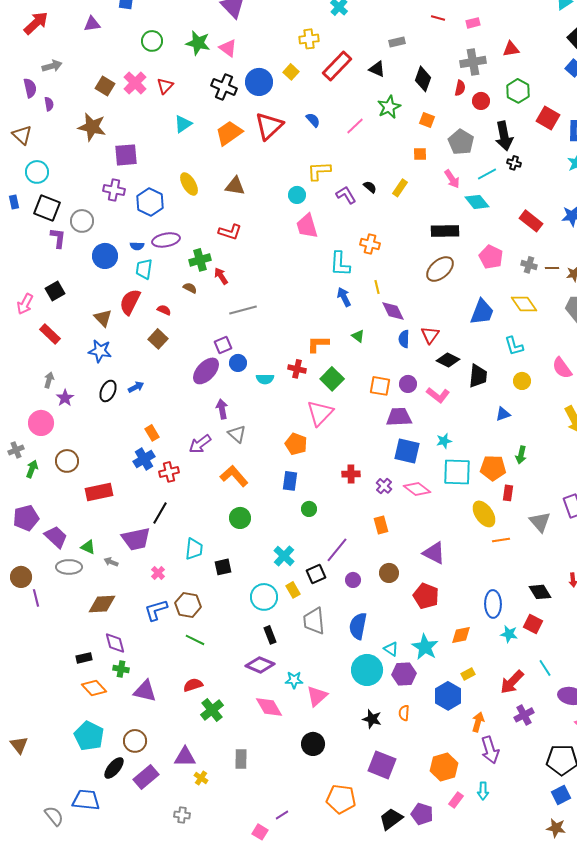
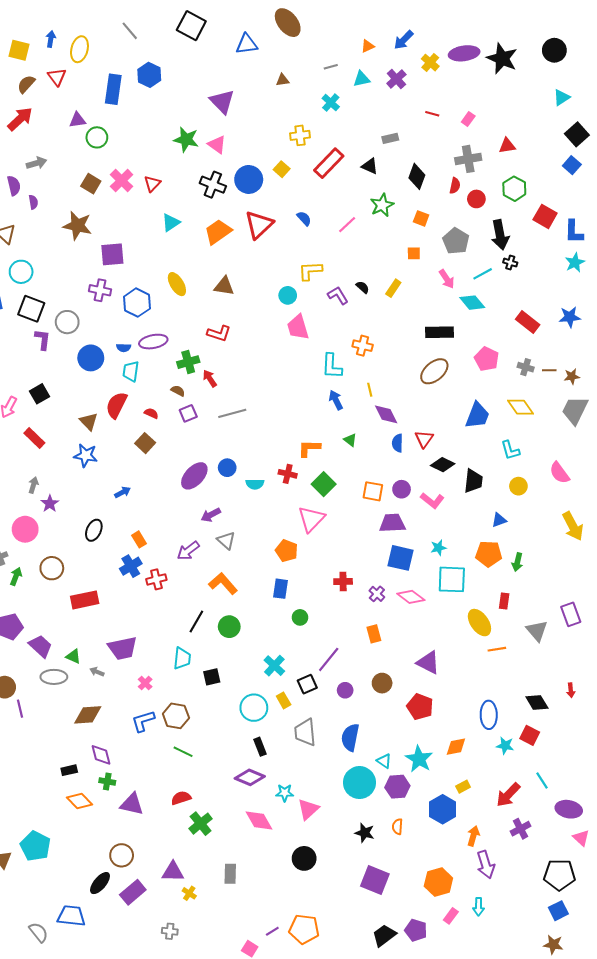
pink rectangle: (473, 23) -> (468, 119), turned -40
green circle: (152, 41) -> (97, 137), moved
purple square: (223, 345) -> (188, 413), moved
black ellipse: (108, 391) -> (94, 530), moved
purple arrow: (222, 409) -> (211, 515), turned -108
orange pentagon: (493, 468) -> (489, 554), moved
black line: (160, 513) -> (196, 622), moved
cyan pentagon: (89, 736) -> (35, 846), moved
orange pentagon: (341, 799) -> (304, 929), moved

